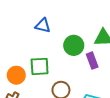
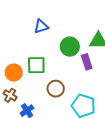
blue triangle: (43, 26) -> (41, 26), turned -35

